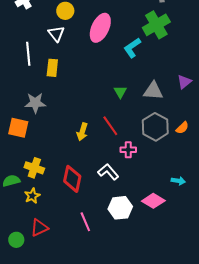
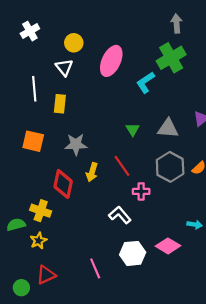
gray star: (35, 103) -> (76, 144), moved
orange square: (18, 128) -> (33, 141), moved
red diamond: (72, 179) -> (63, 184), moved

